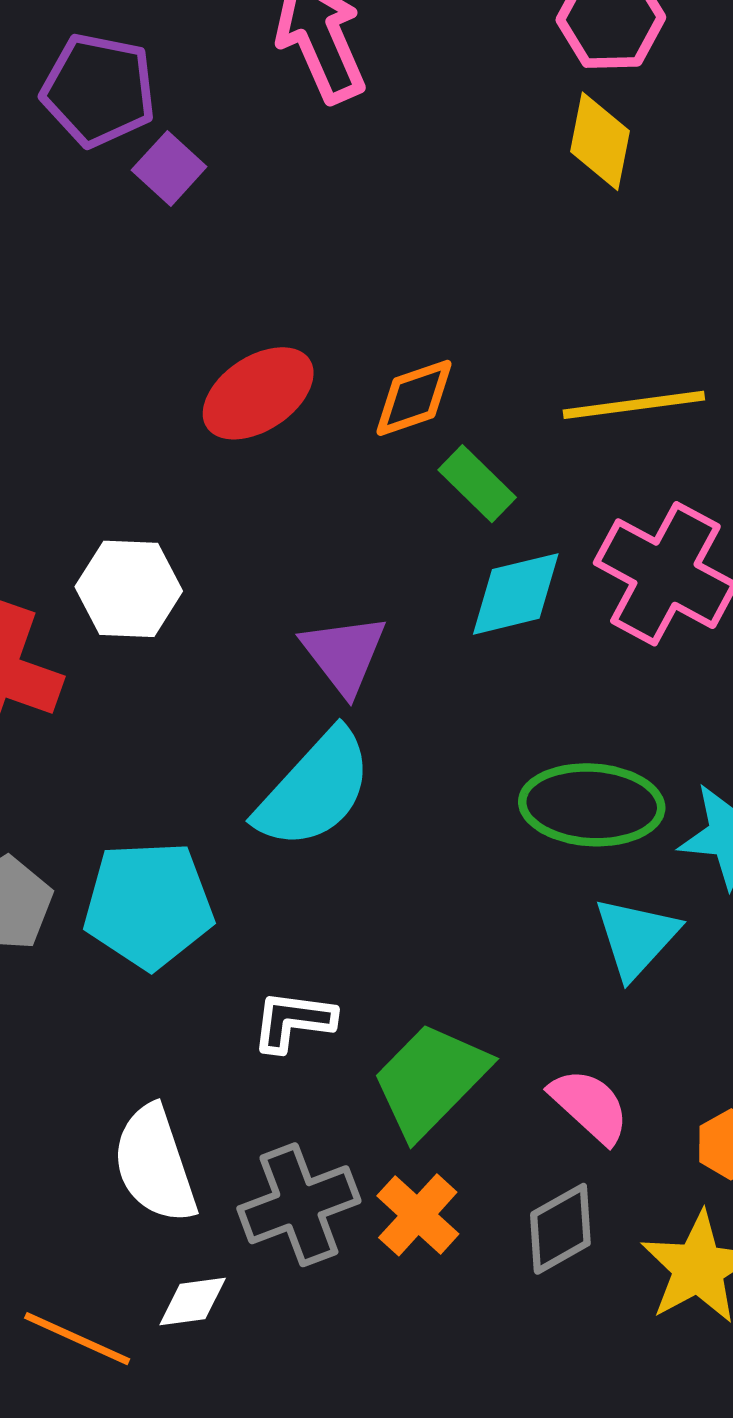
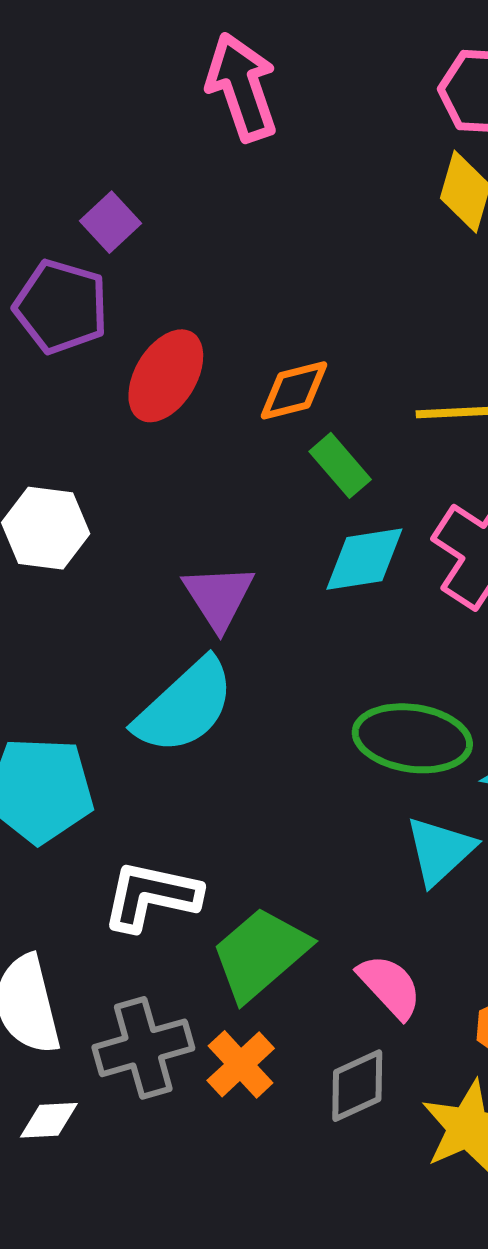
purple pentagon: (99, 90) -> (61, 307), moved
purple square: (169, 168) -> (110, 222), moved
red ellipse: (258, 393) -> (166, 376), turned -30
white L-shape: (293, 1021) -> (151, 896), size x1.4

